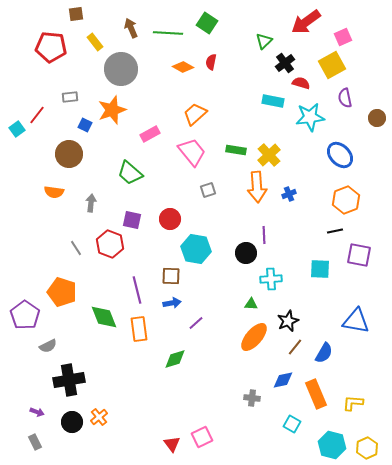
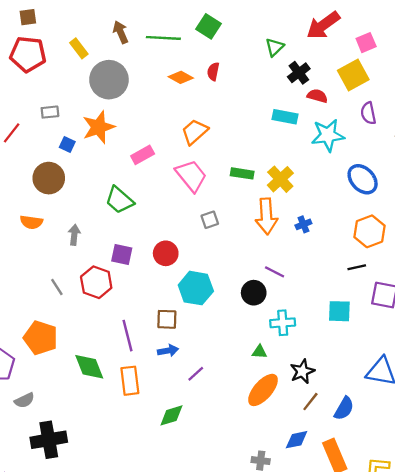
brown square: (76, 14) -> (28, 17), moved
purple line: (264, 235) -> (275, 272), turned -60

